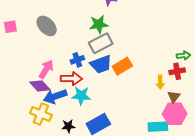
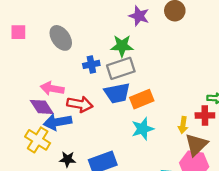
blue cross: (77, 60) -> (91, 64), moved
pink arrow: (46, 69) -> (52, 88), turned -120
cyan star: (81, 96) -> (143, 129), moved, turned -30
brown triangle: (174, 97) -> (196, 145), size x1.5

